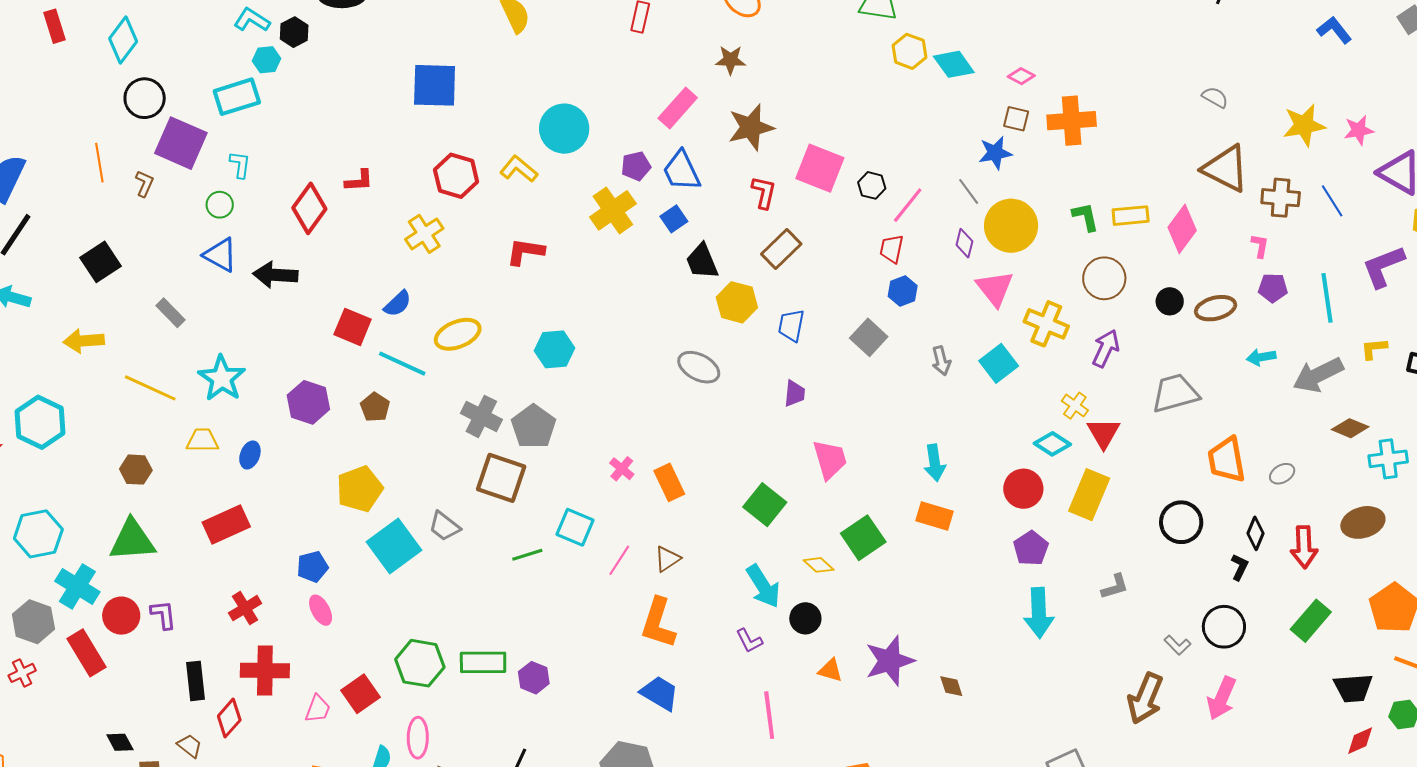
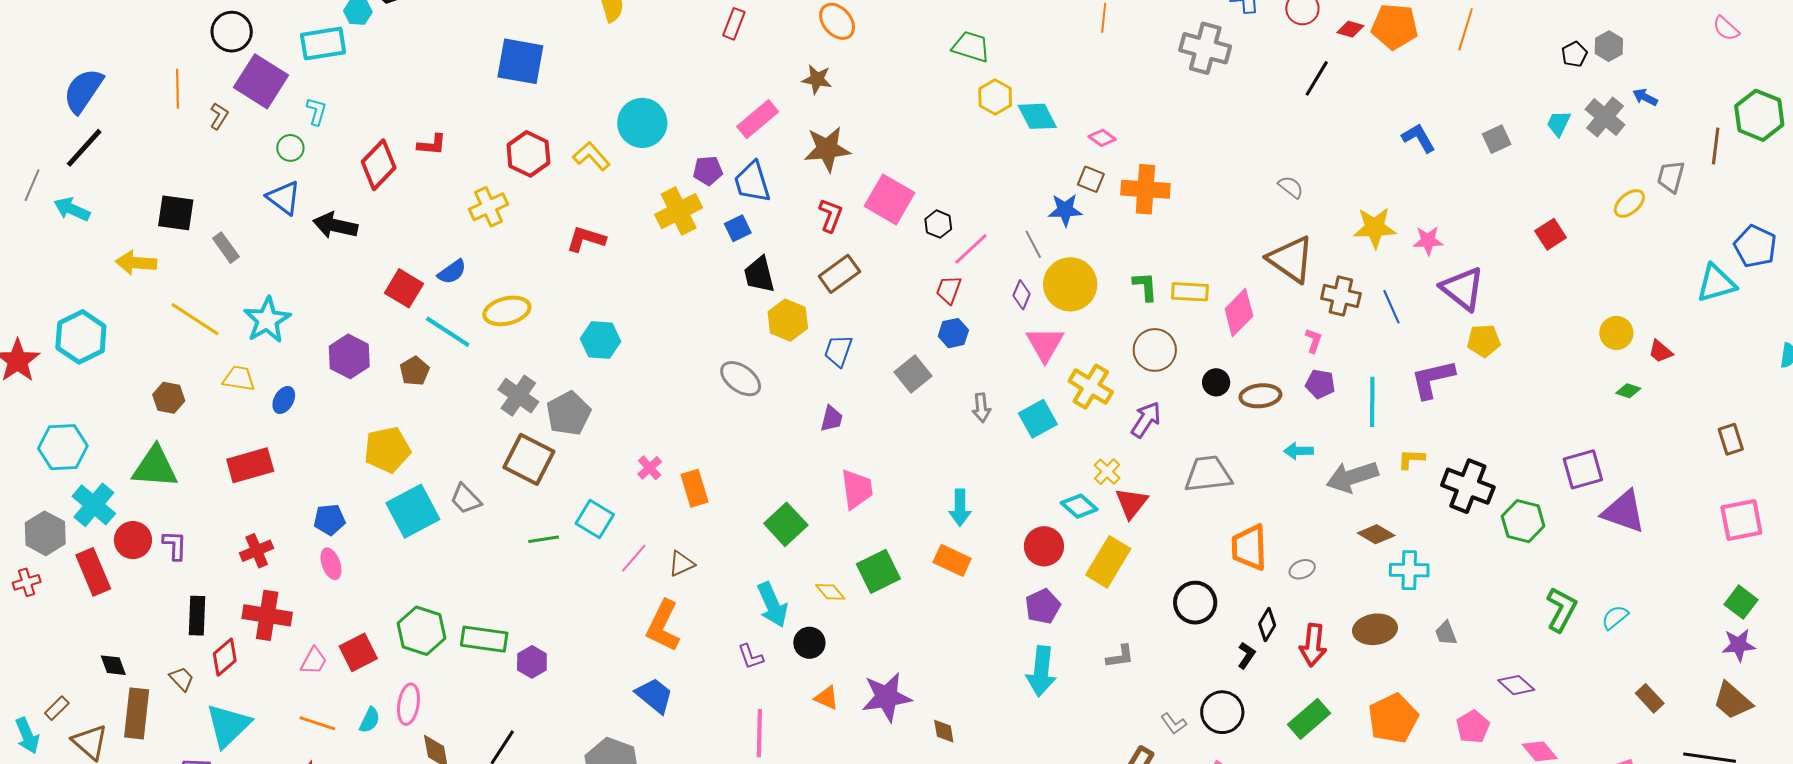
black square: (100, 262) -> (176, 213), moved, turned 33

